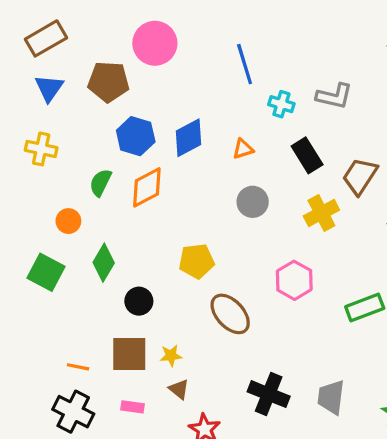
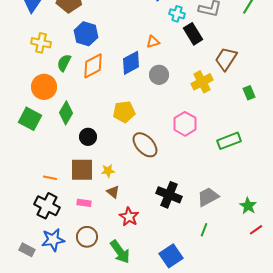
blue diamond: (189, 138) -> (131, 63), moved
yellow cross: (41, 149) -> (41, 43), moved
black rectangle: (307, 155) -> (193, 34), moved
orange circle: (68, 221) -> (44, 87), size x1.6
gray trapezoid: (331, 397) -> (208, 197), turned 55

